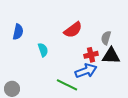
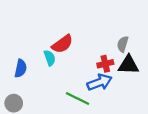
red semicircle: (73, 30) -> (62, 44), moved
blue semicircle: (18, 32) -> (21, 68), moved

